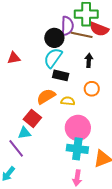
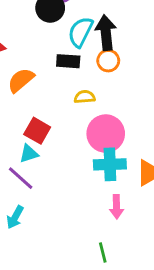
cyan semicircle: (53, 58) -> (80, 32), moved
black arrow: (89, 60) -> (106, 33), size x1.6
orange circle: (92, 89) -> (108, 61), moved
orange semicircle: (46, 96) -> (21, 80), moved

